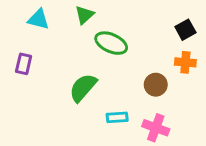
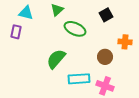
black square: (185, 30) -> (106, 15), moved
purple rectangle: (24, 64) -> (16, 32), moved
cyan rectangle: (117, 117) -> (79, 79), size x1.5

